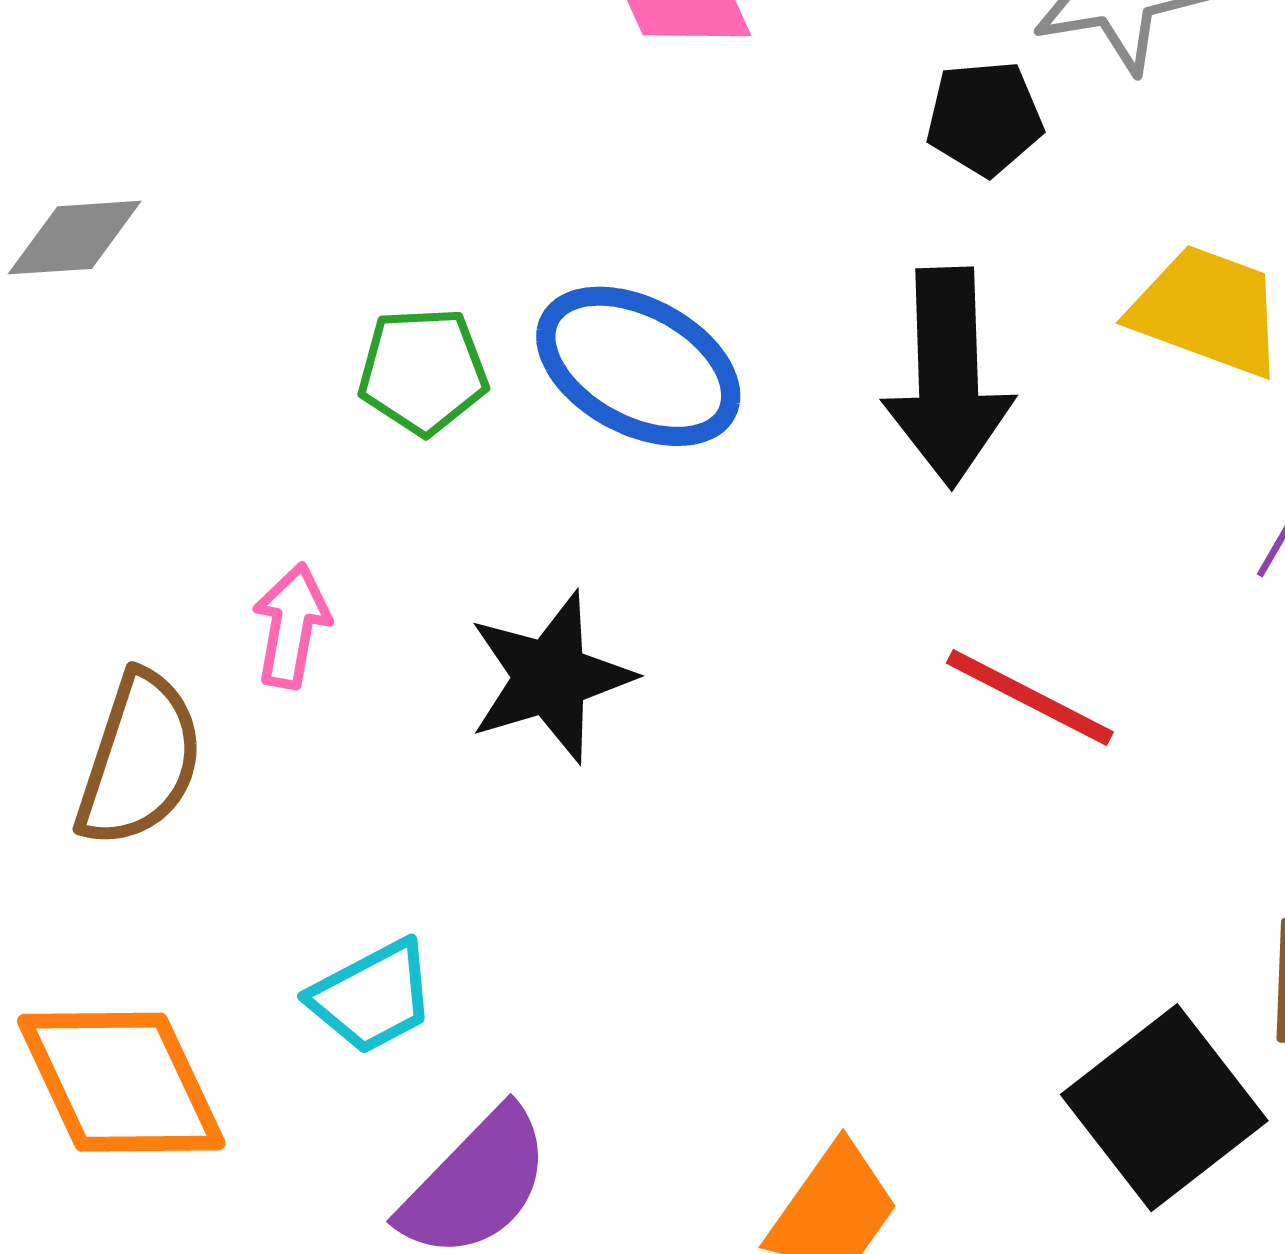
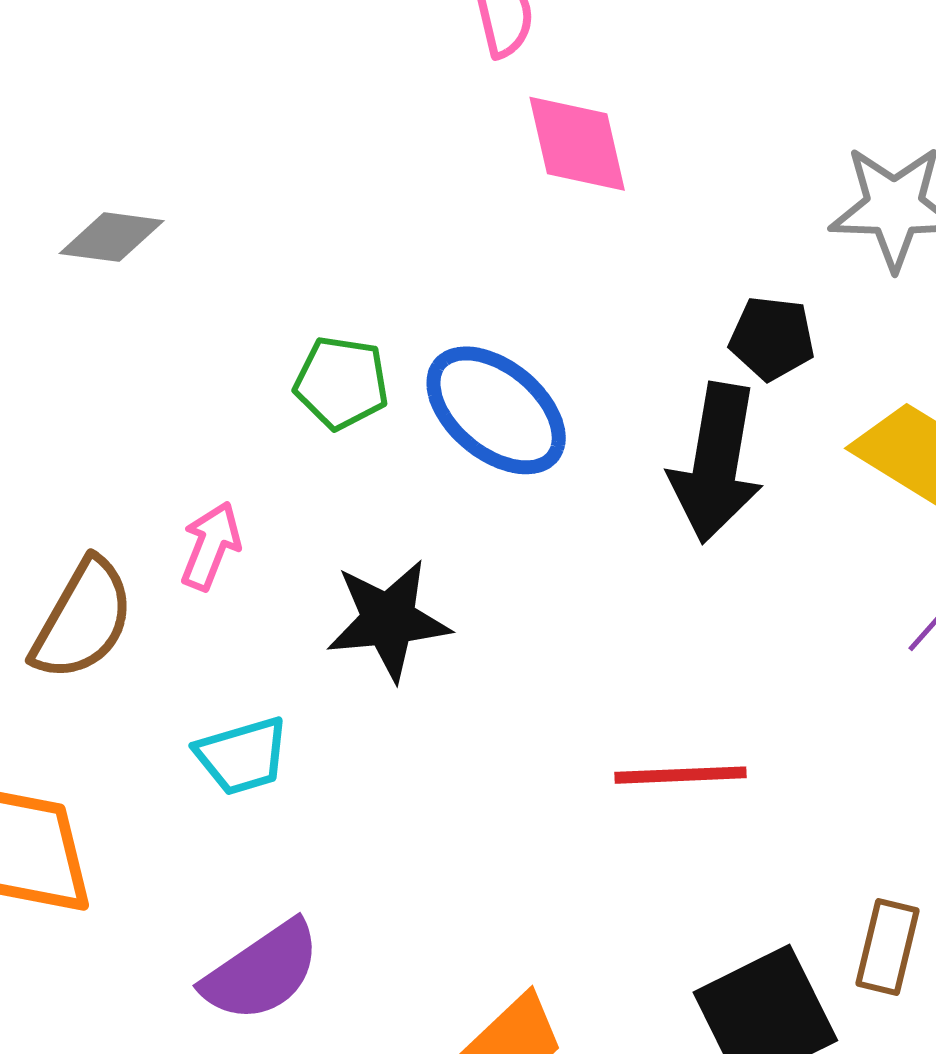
black pentagon: (985, 118) -> (772, 338), moved
red line: (1030, 698) -> (680, 775), moved, turned -41
cyan trapezoid: (372, 997) -> (242, 756), moved

